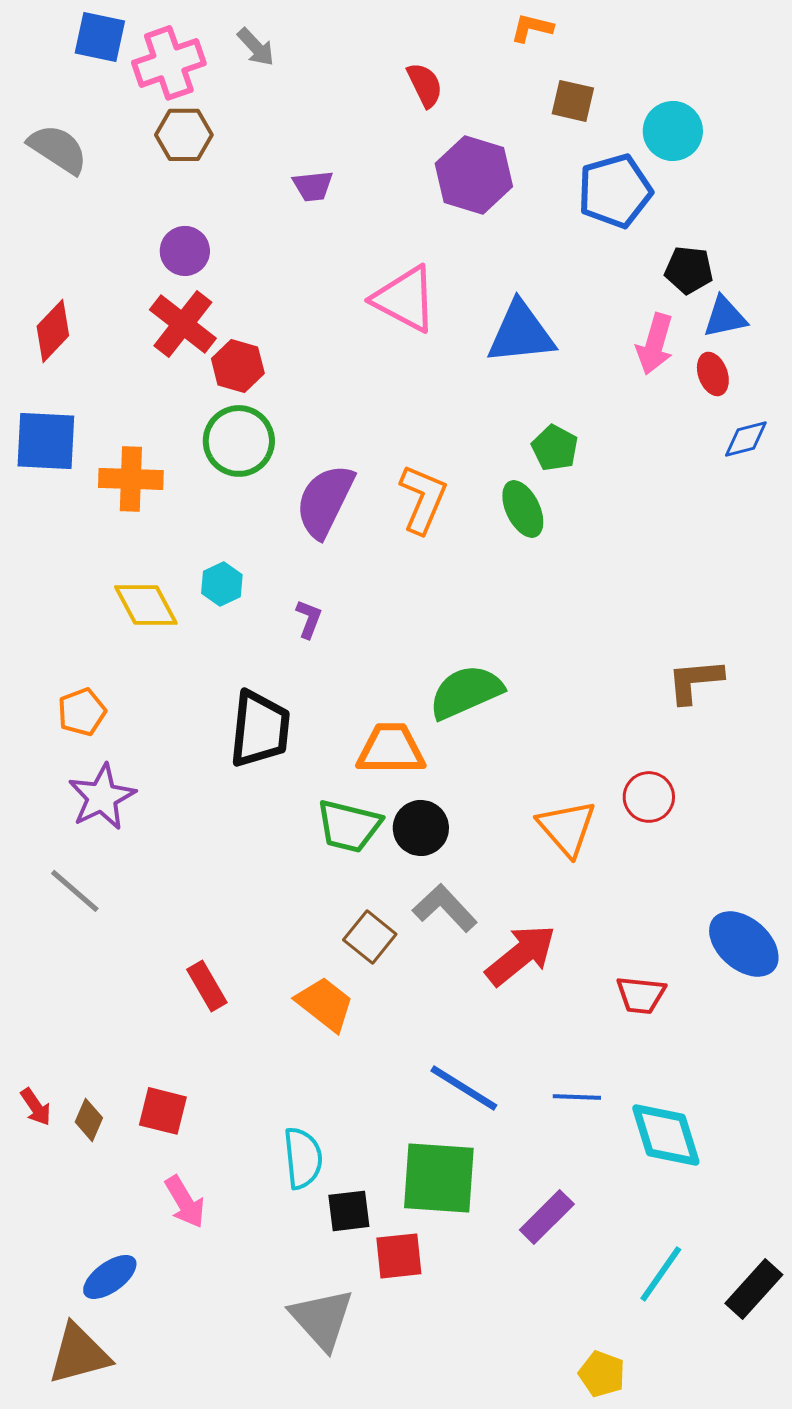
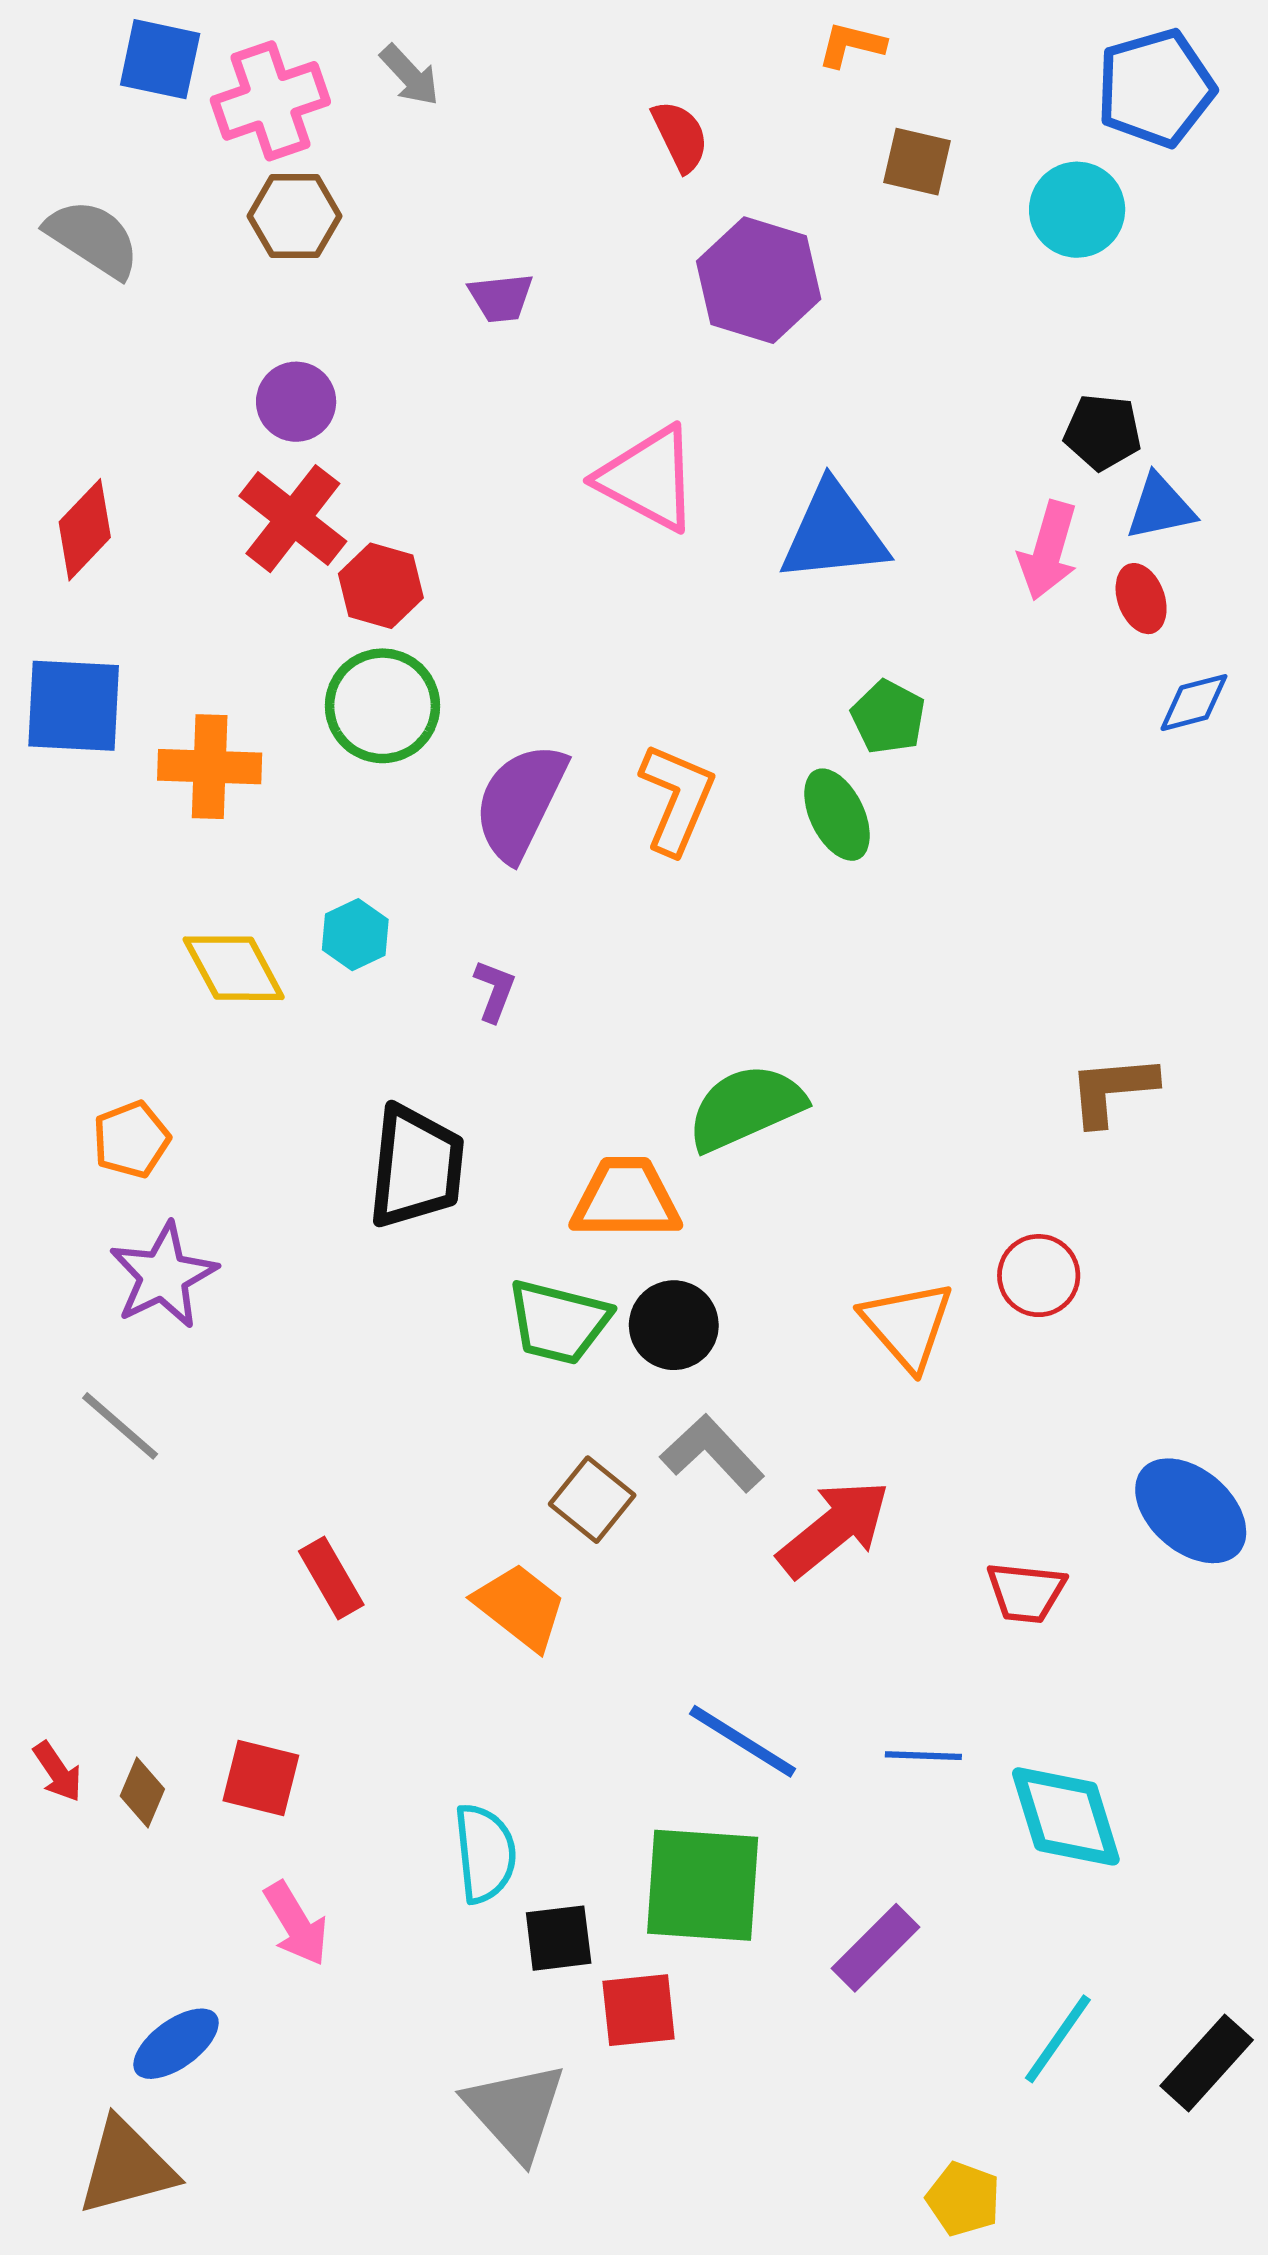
blue pentagon: (615, 191) -> (1155, 88), moved

